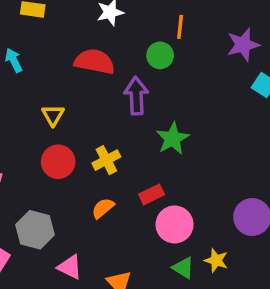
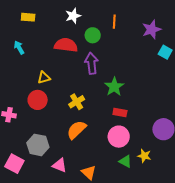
green circle: (160, 55) -> (93, 35), moved
yellow triangle: (53, 115) -> (44, 78), turned 48
red circle: (58, 162) -> (38, 100), moved
red rectangle: (152, 194) -> (120, 112), moved, turned 40
orange semicircle: (103, 208) -> (76, 130), size x1.5

